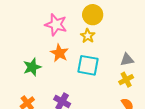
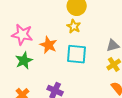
pink star: (56, 25) -> (22, 35), moved

